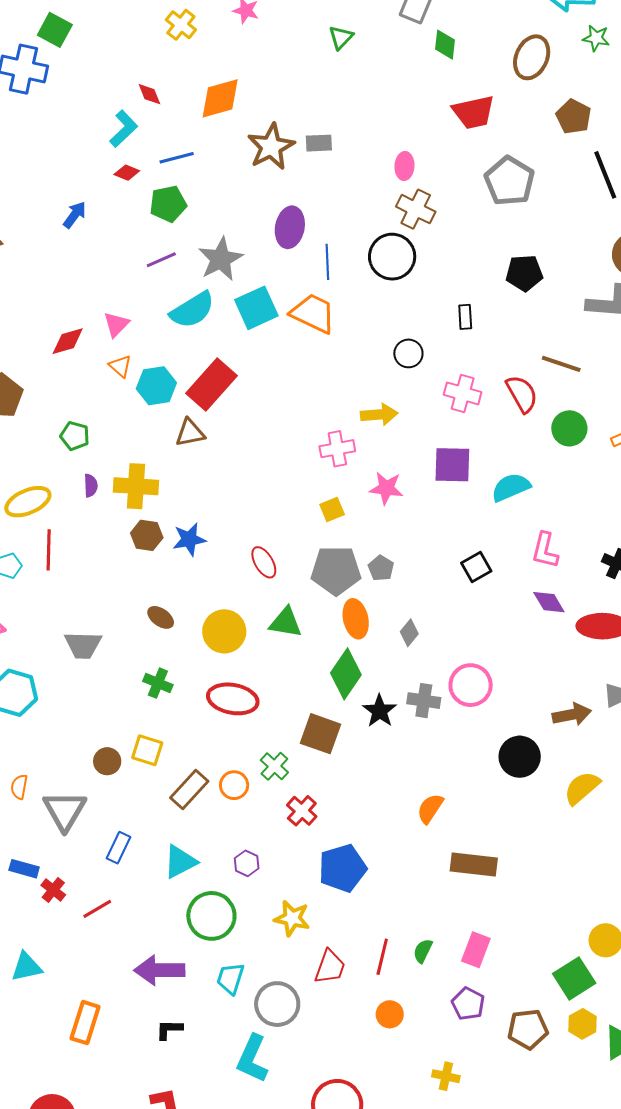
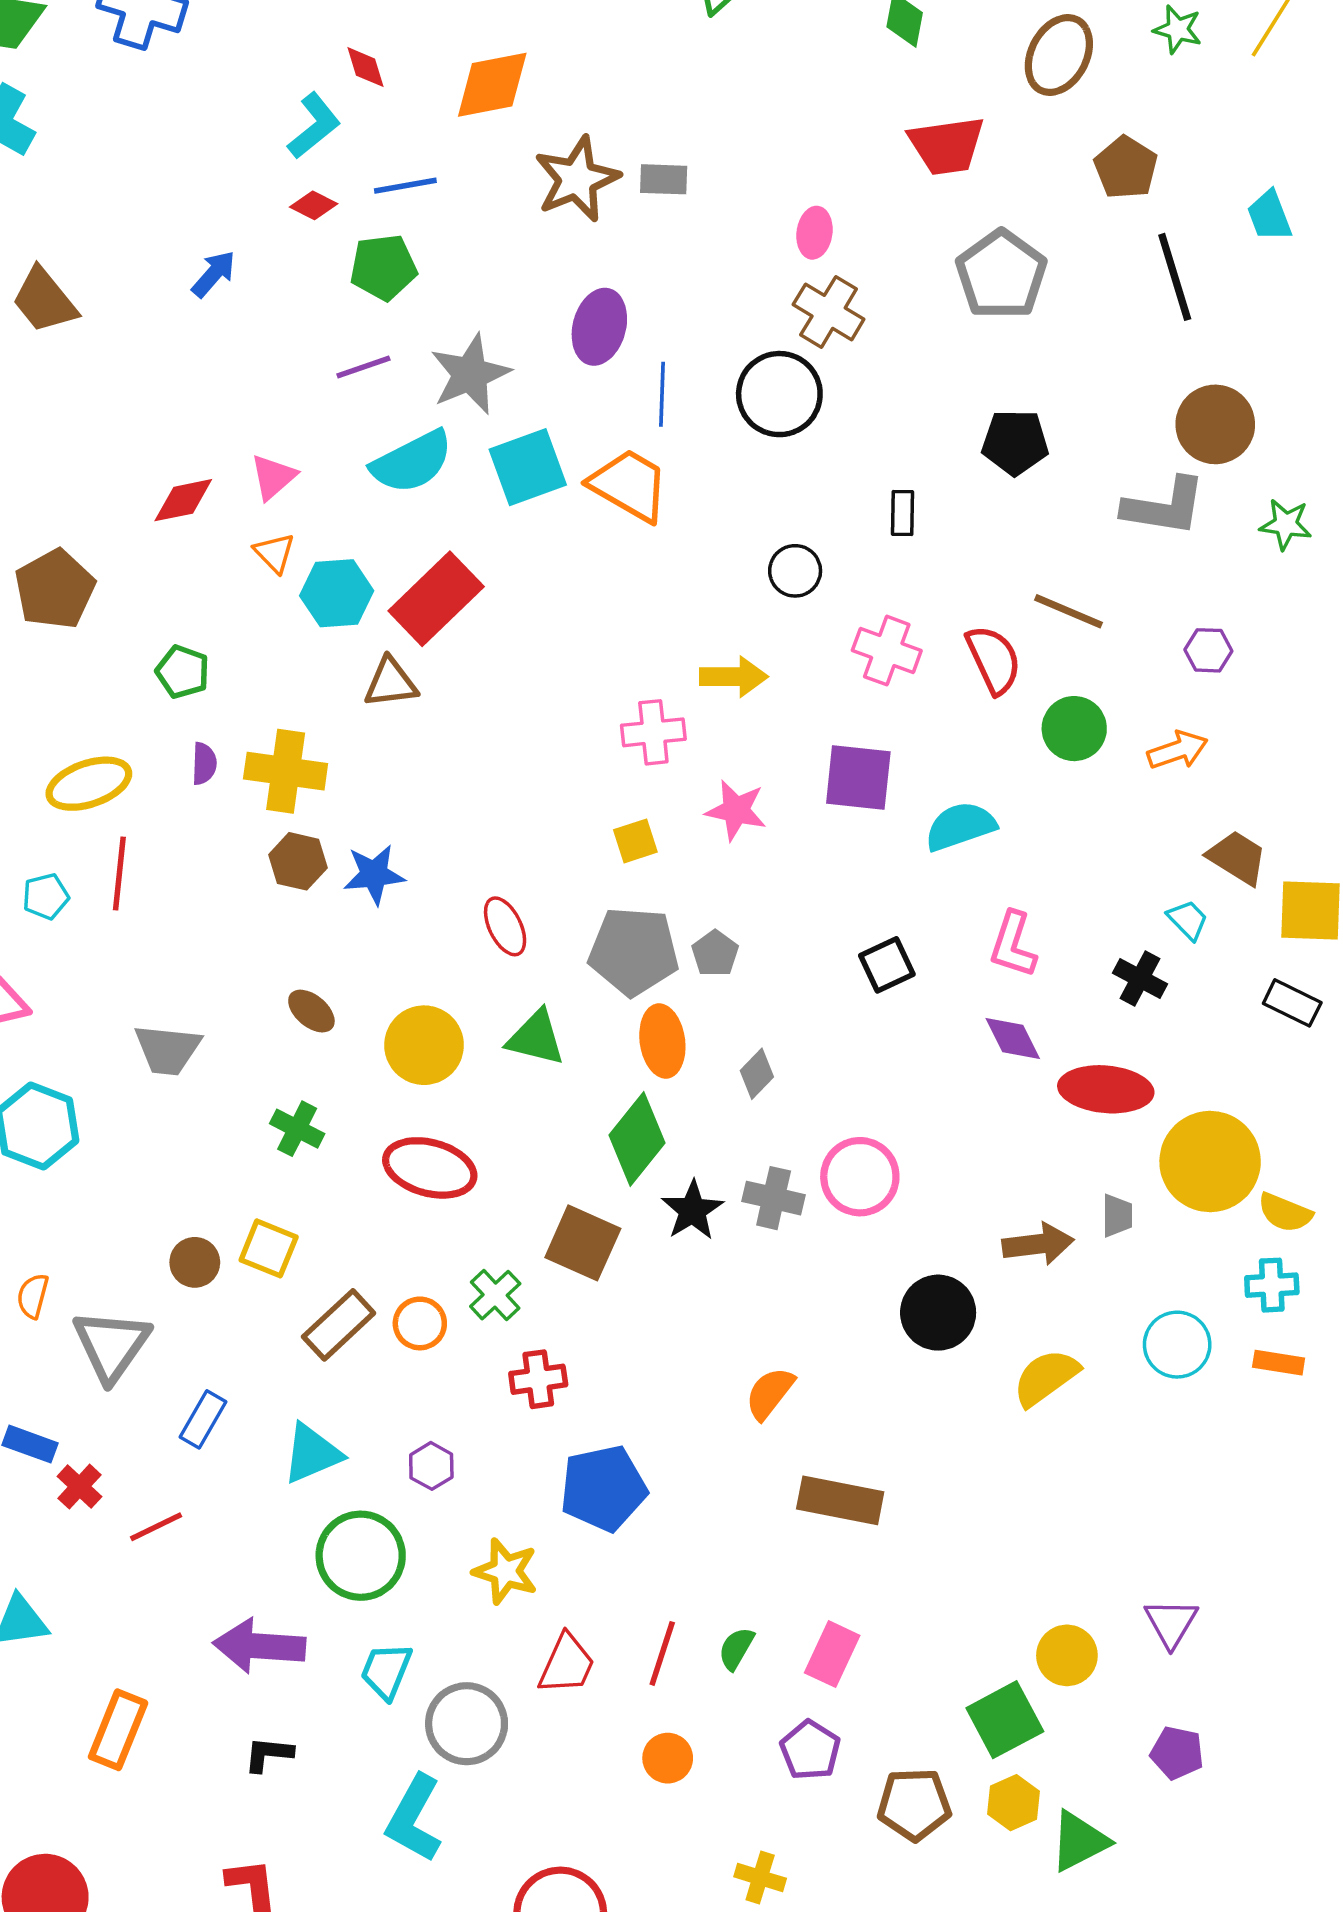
red cross: (302, 811) -> (538, 1379), turned 36

